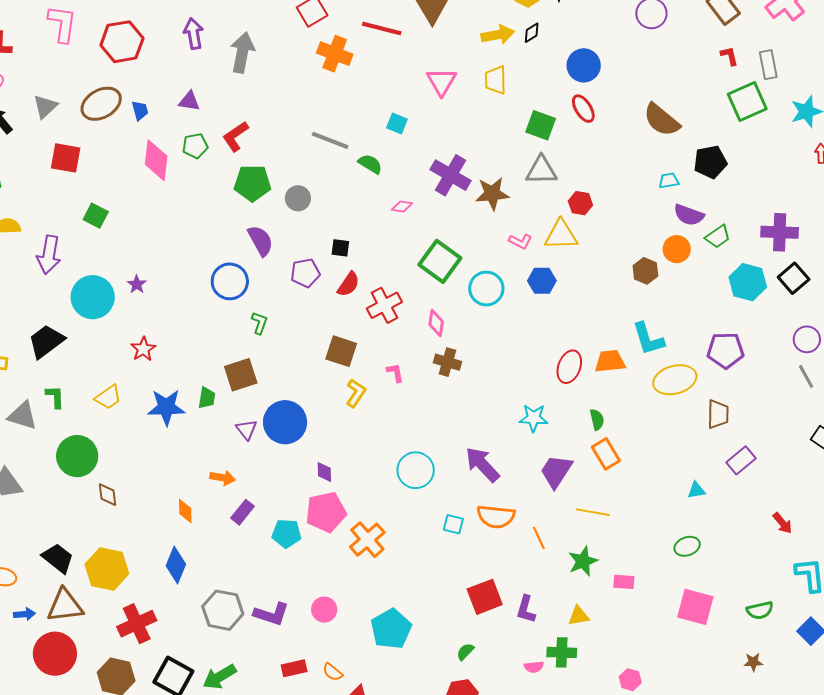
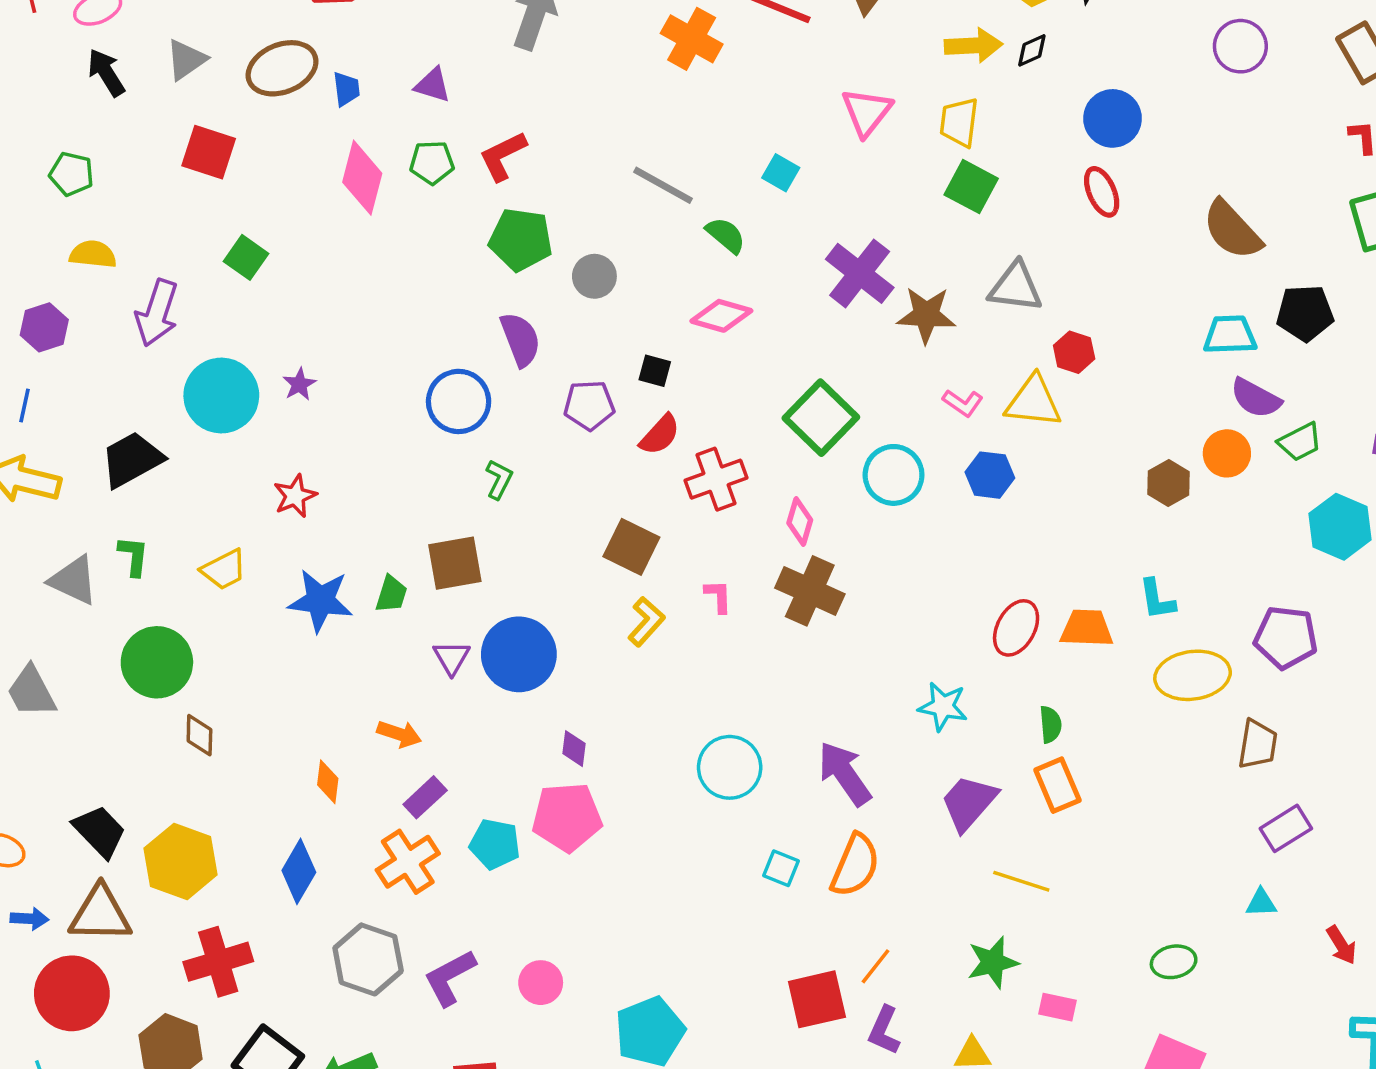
green square: (541, 125) -> (971, 187), moved
cyan trapezoid: (669, 181) -> (1230, 335), size x1.5
pink diamond: (402, 206) -> (721, 316), moved, size x1.6
cyan L-shape: (648, 339) -> (1157, 599), size x0.7
brown cross: (447, 362) -> (810, 591), size x1.4
cyan triangle: (696, 490) -> (1261, 903), moved
orange semicircle: (496, 517) -> (855, 865), turned -81
orange line: (539, 538) -> (876, 966), moved, turned 55
orange cross: (367, 540) -> (408, 862), moved
purple L-shape: (271, 614) -> (450, 978), turned 126

